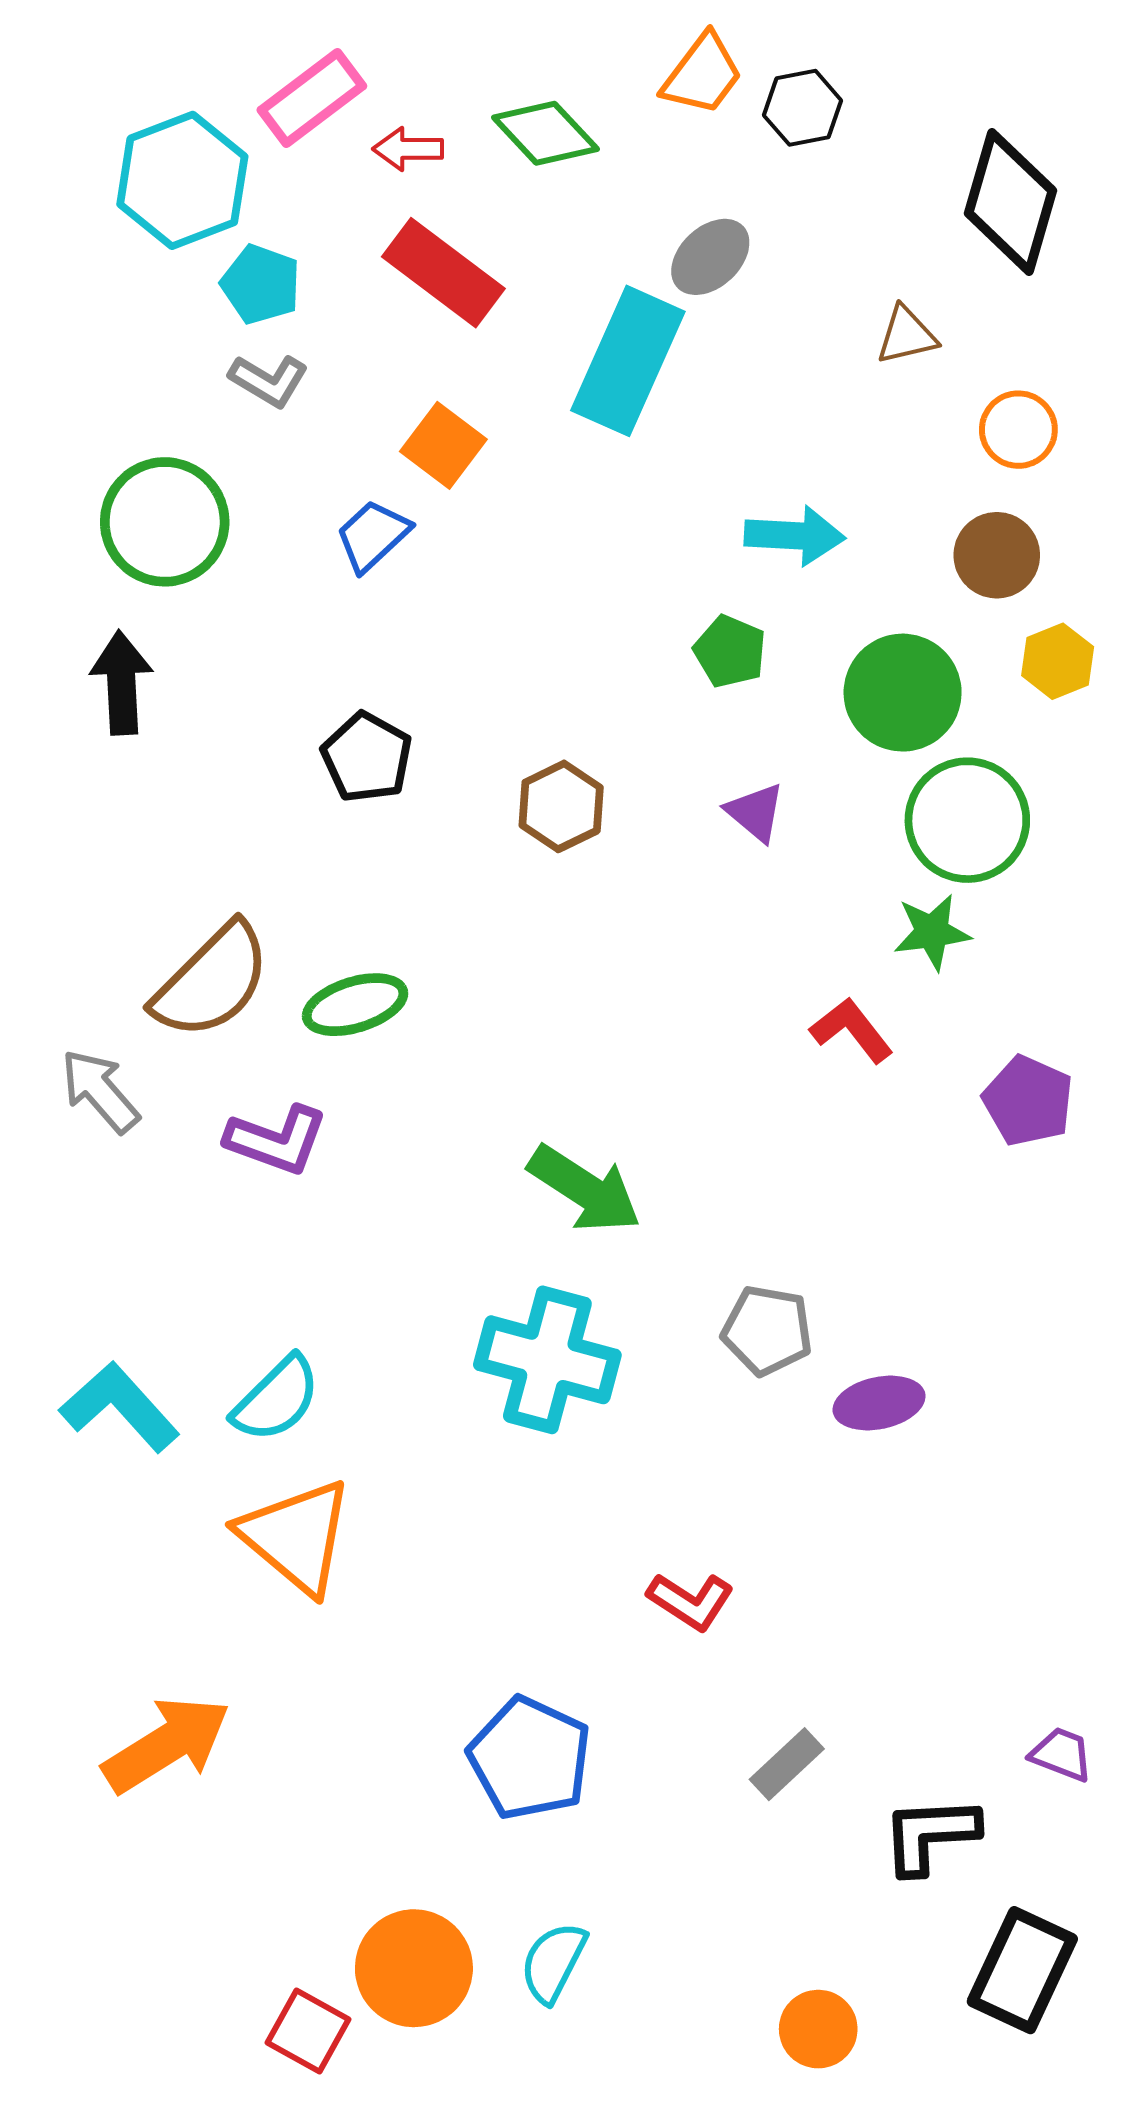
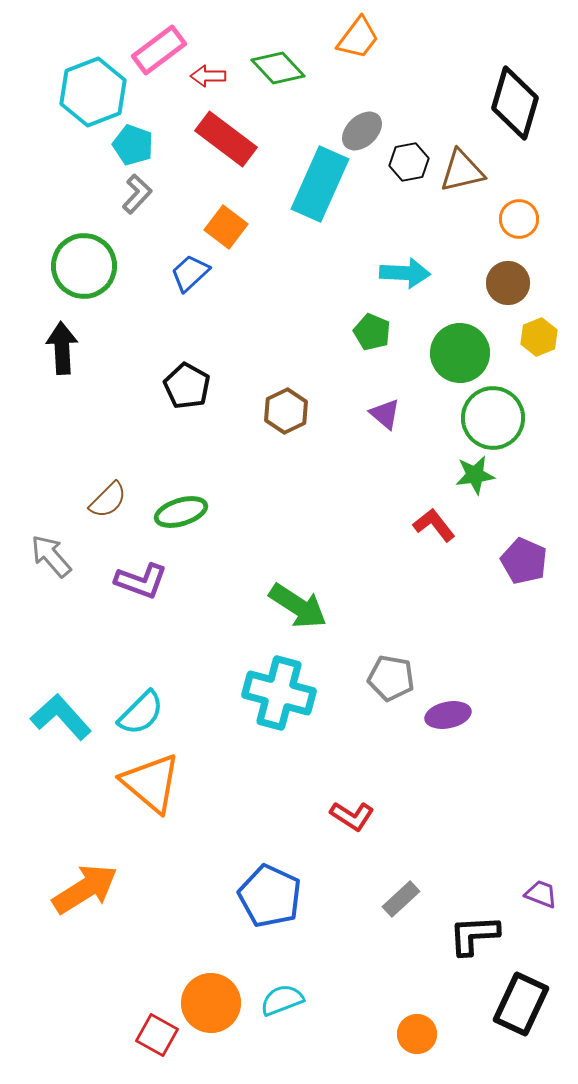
black hexagon: (802, 108) -> (409, 162), moved
brown triangle: (907, 335) -> (462, 171), size x1.4
gray L-shape: (269, 381) -> (137, 194), turned -78
brown semicircle: (212, 981) -> (108, 500), size x0.6
cyan semicircle: (553, 1962) -> (282, 1000), turned 42

